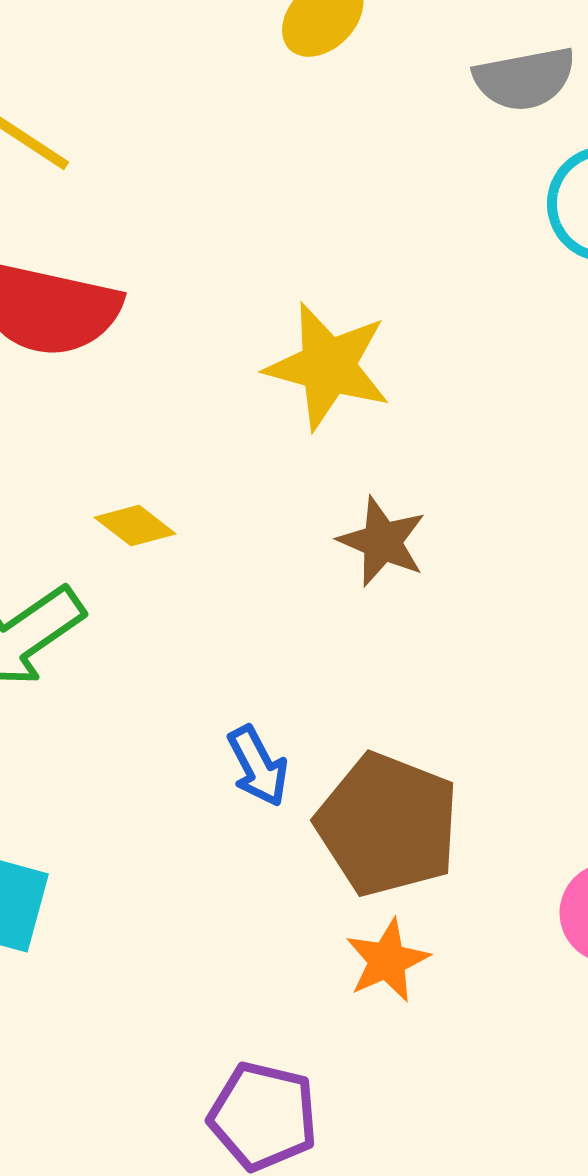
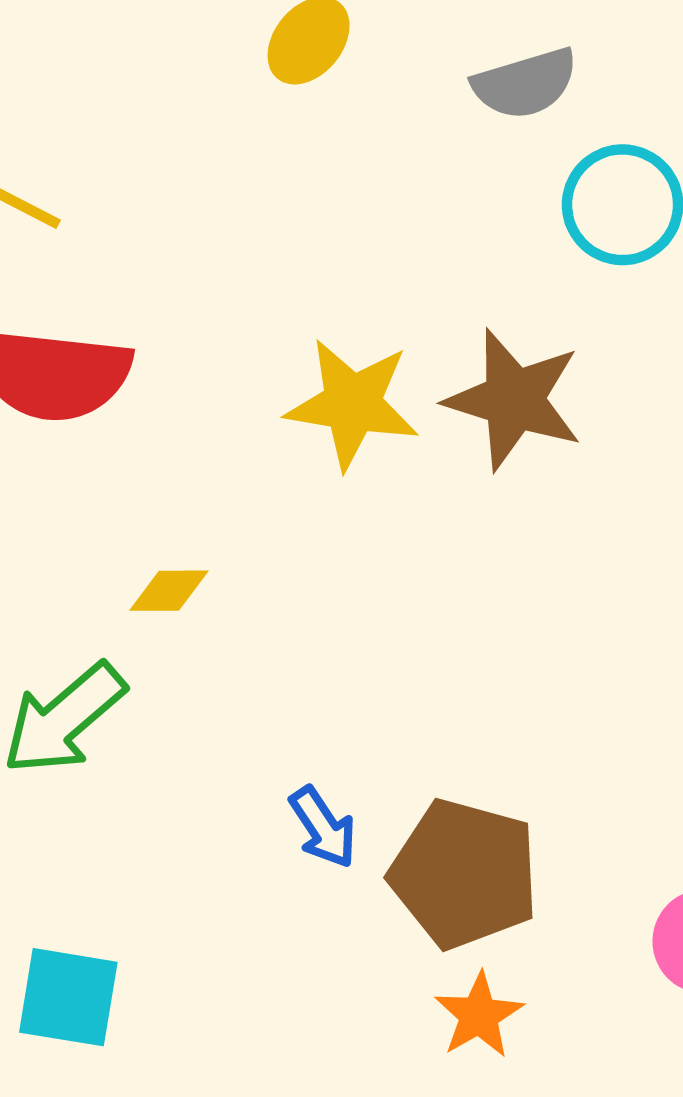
yellow diamond: (135, 526) -> (169, 591), turned -32
brown star: (382, 542) -> (514, 400), moved, size x1.5

